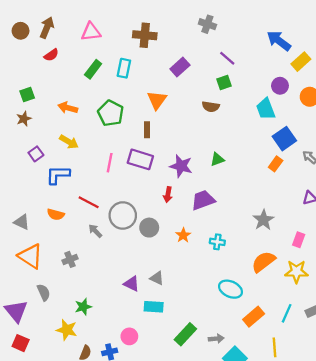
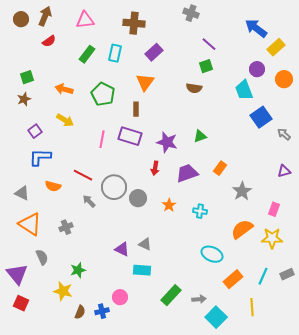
purple rectangle: (180, 67) -> (154, 52), moved
orange rectangle: (276, 164) -> (220, 168), moved
blue L-shape: (58, 175) -> (40, 157), moved

